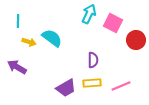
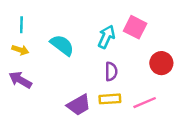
cyan arrow: (89, 14) -> (106, 37), moved
red circle: (136, 40) -> (161, 63), moved
yellow arrow: (29, 42) -> (20, 50), moved

